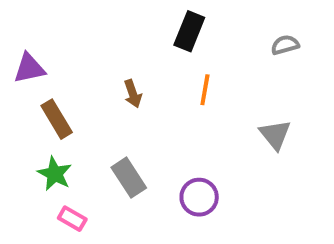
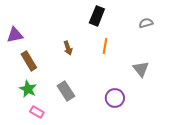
purple circle: (199, 197) -> (115, 98), moved

